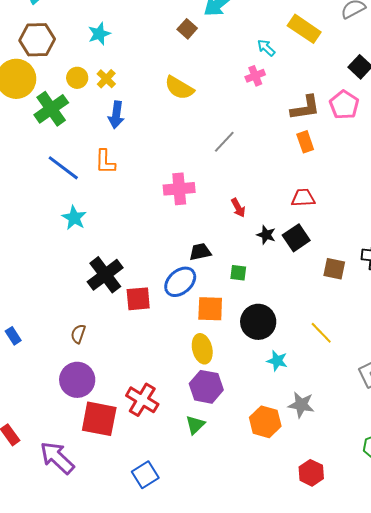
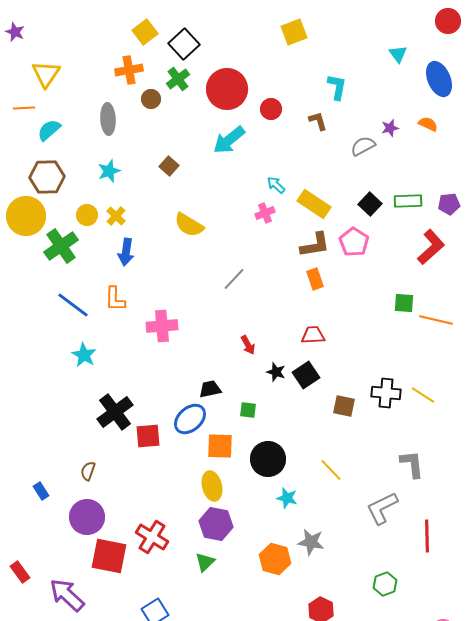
brown square: (187, 29) -> (169, 166), moved
yellow rectangle: (304, 29) -> (314, 204), moved
pink cross: (179, 189) -> (162, 326), moved
blue rectangle: (13, 336) -> (41, 491), moved

